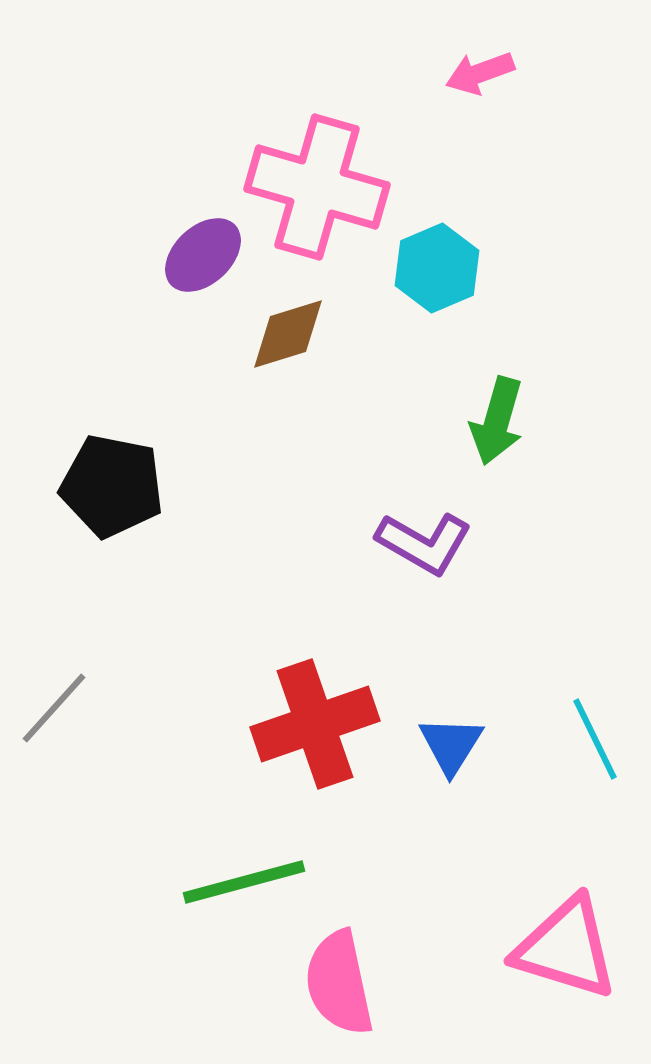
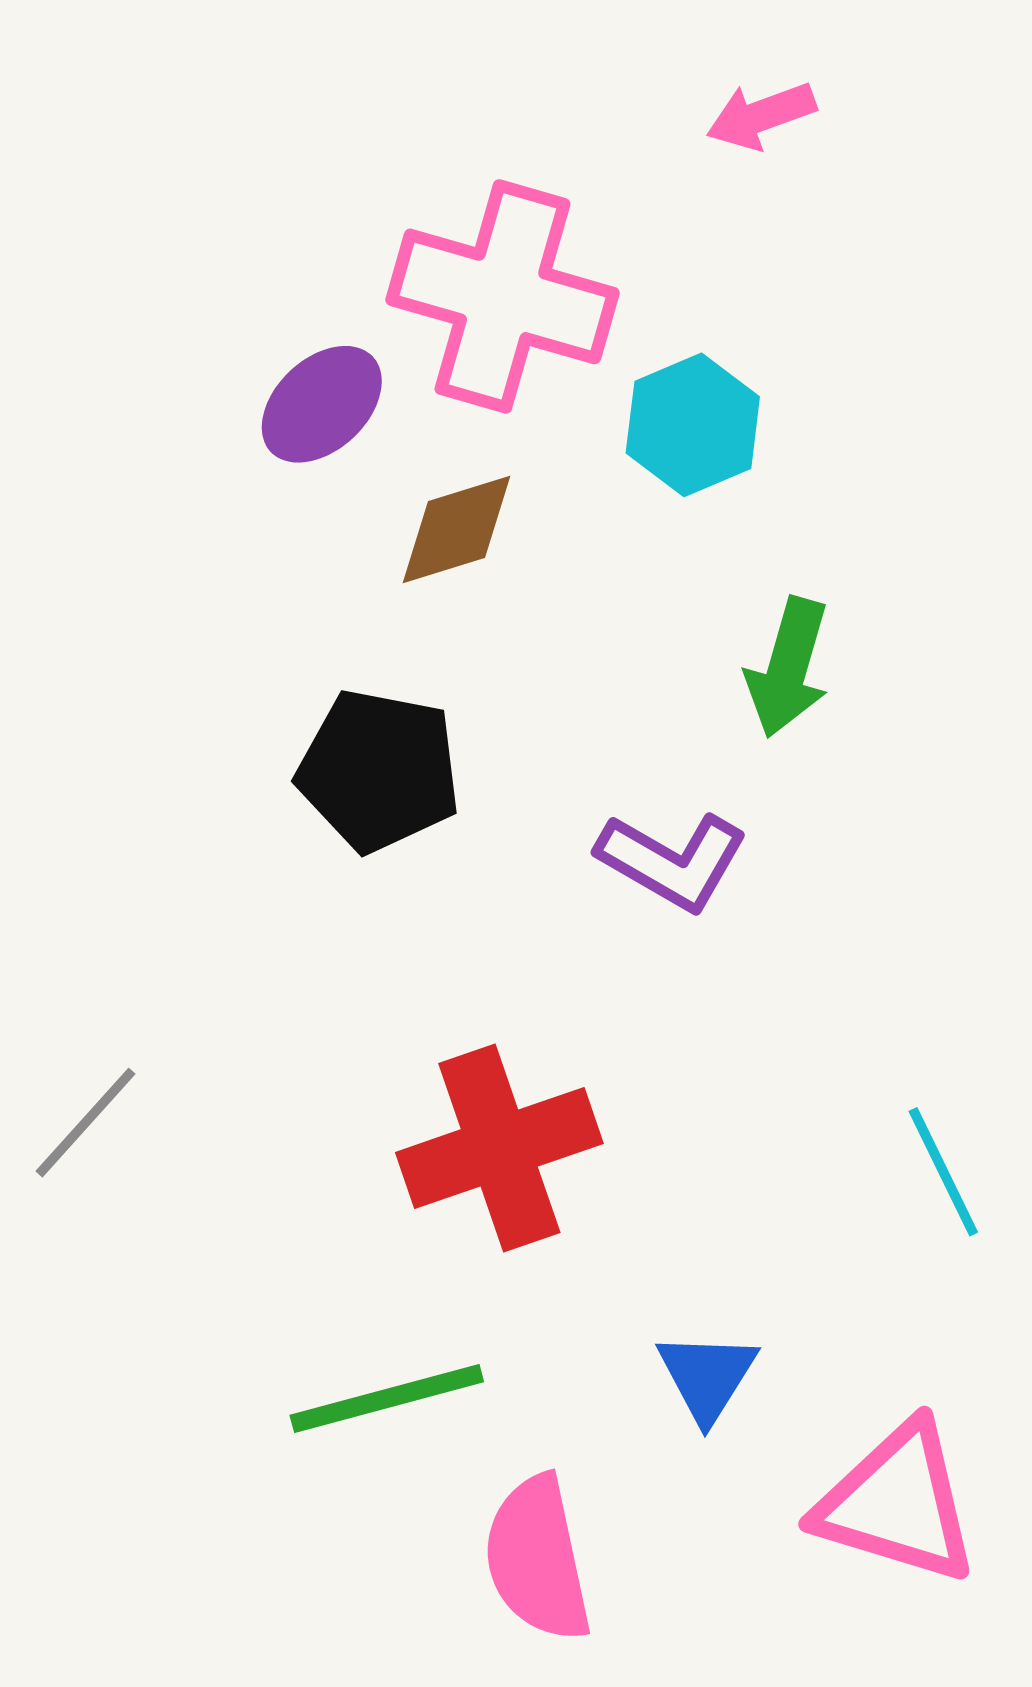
black pentagon: (112, 486) -> (379, 771), moved
blue triangle: (451, 745) -> (707, 1376), moved

